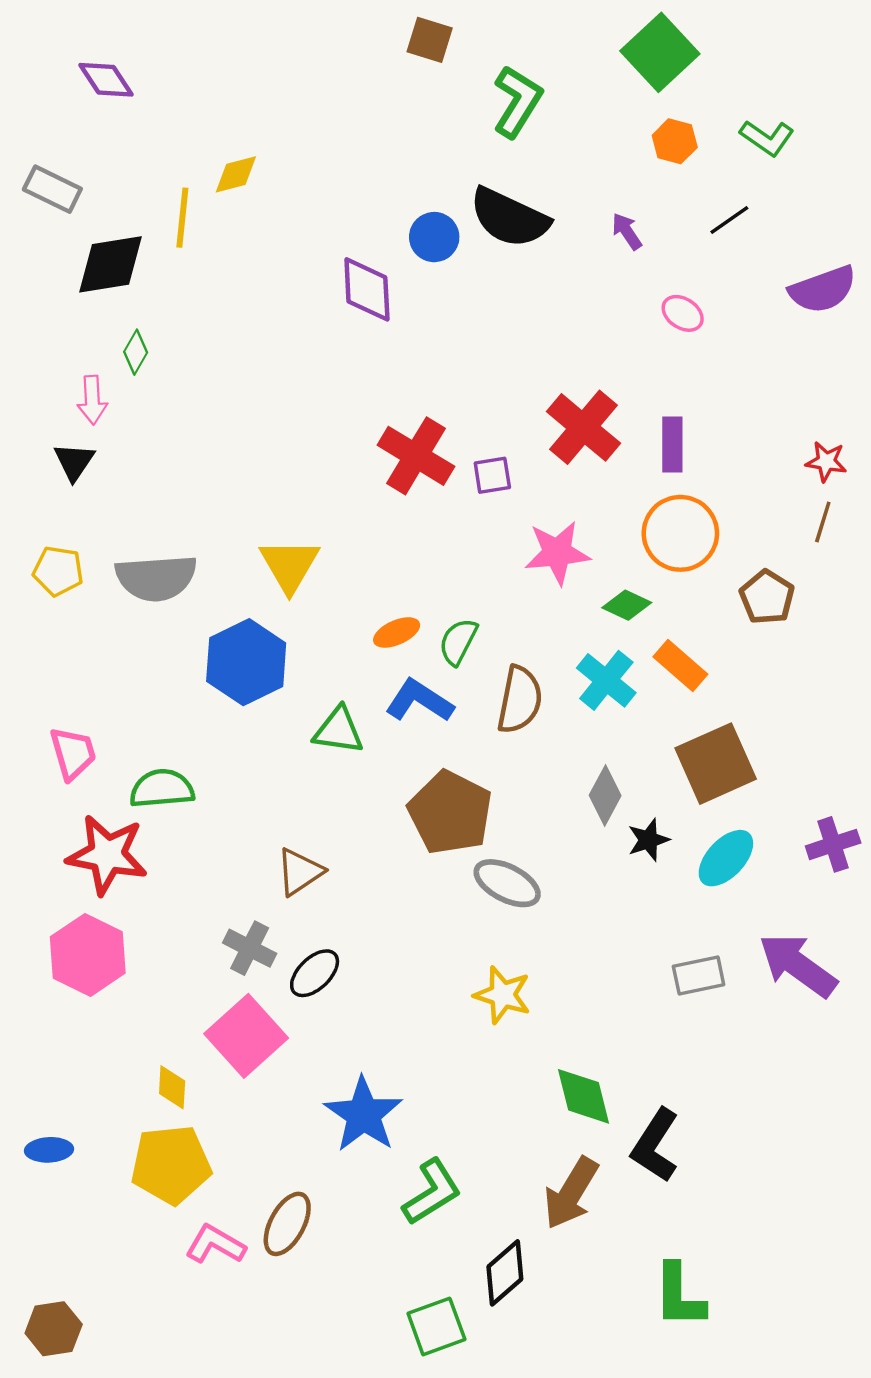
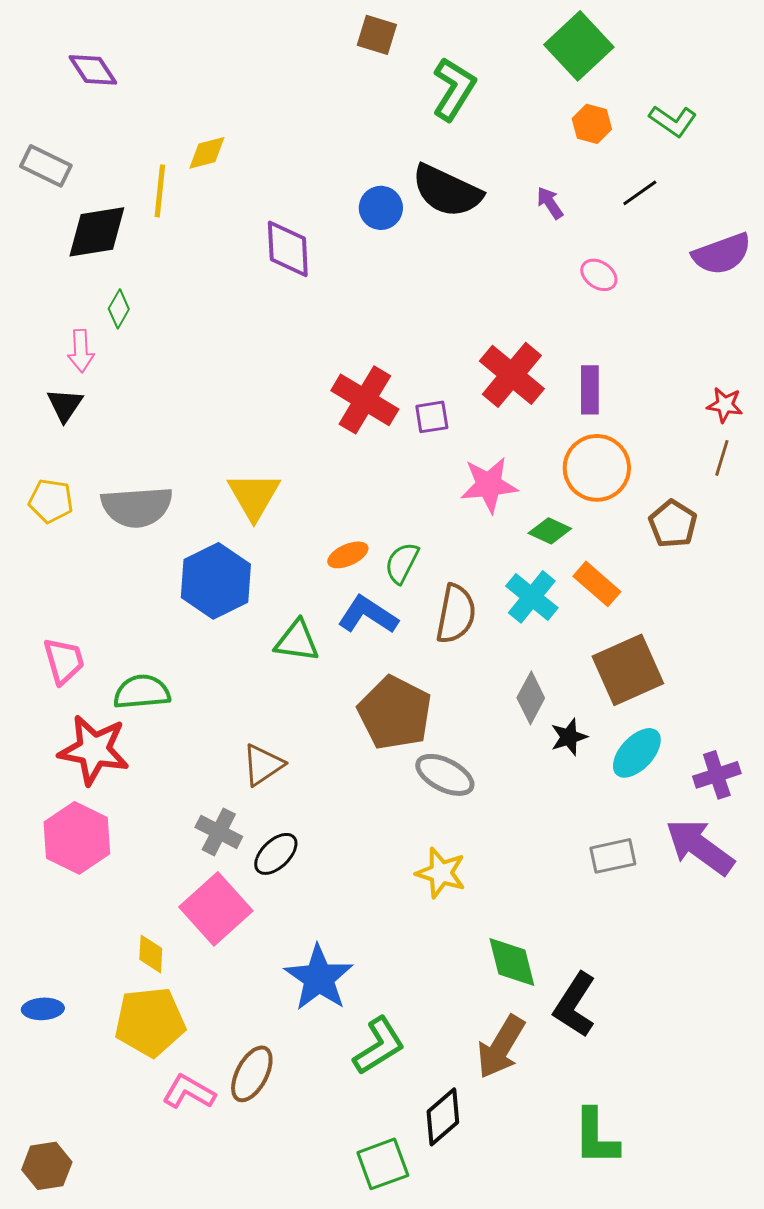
purple diamond: (367, 289) -> (288, 249), moved
purple cross: (833, 844) -> (717, 775), moved

